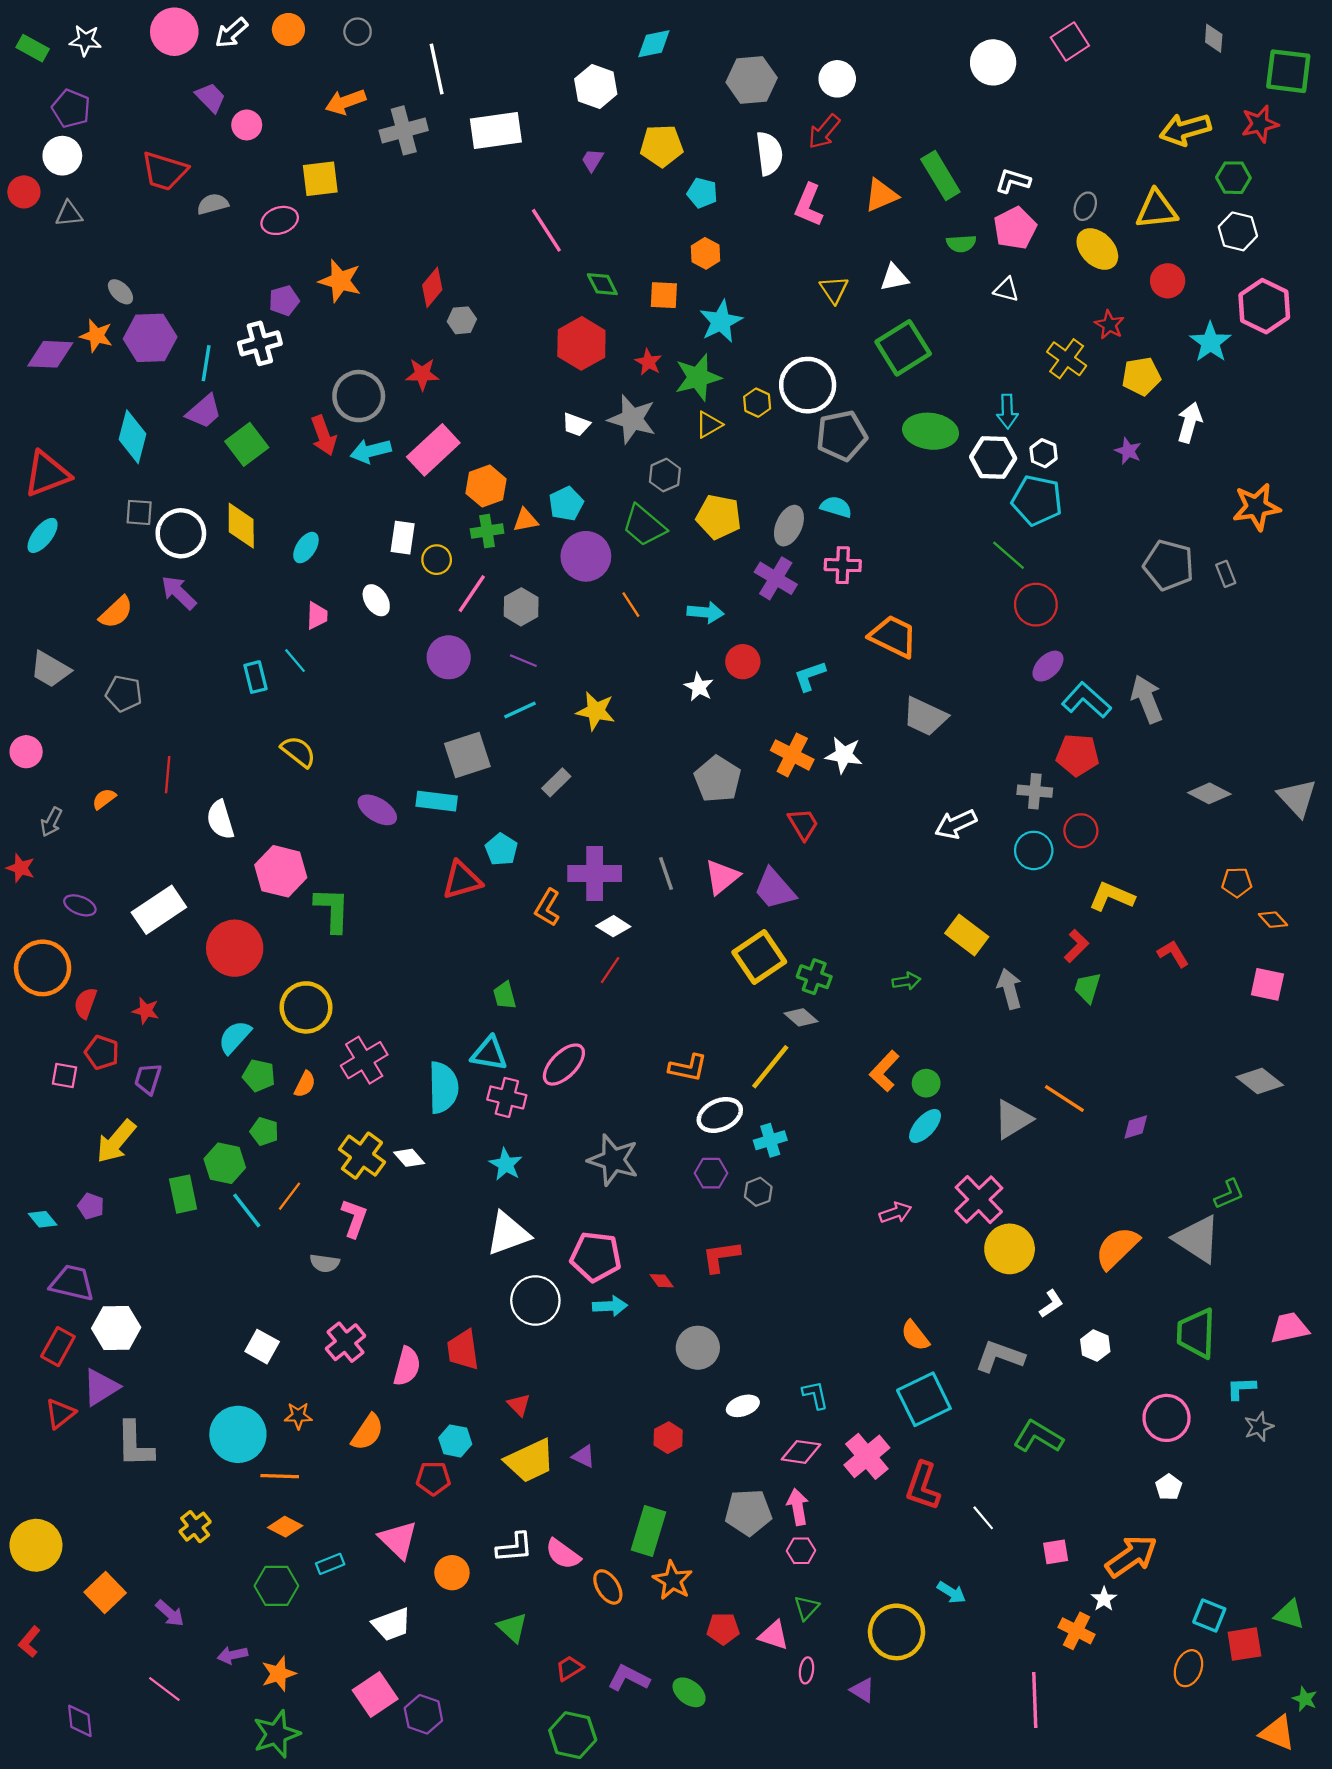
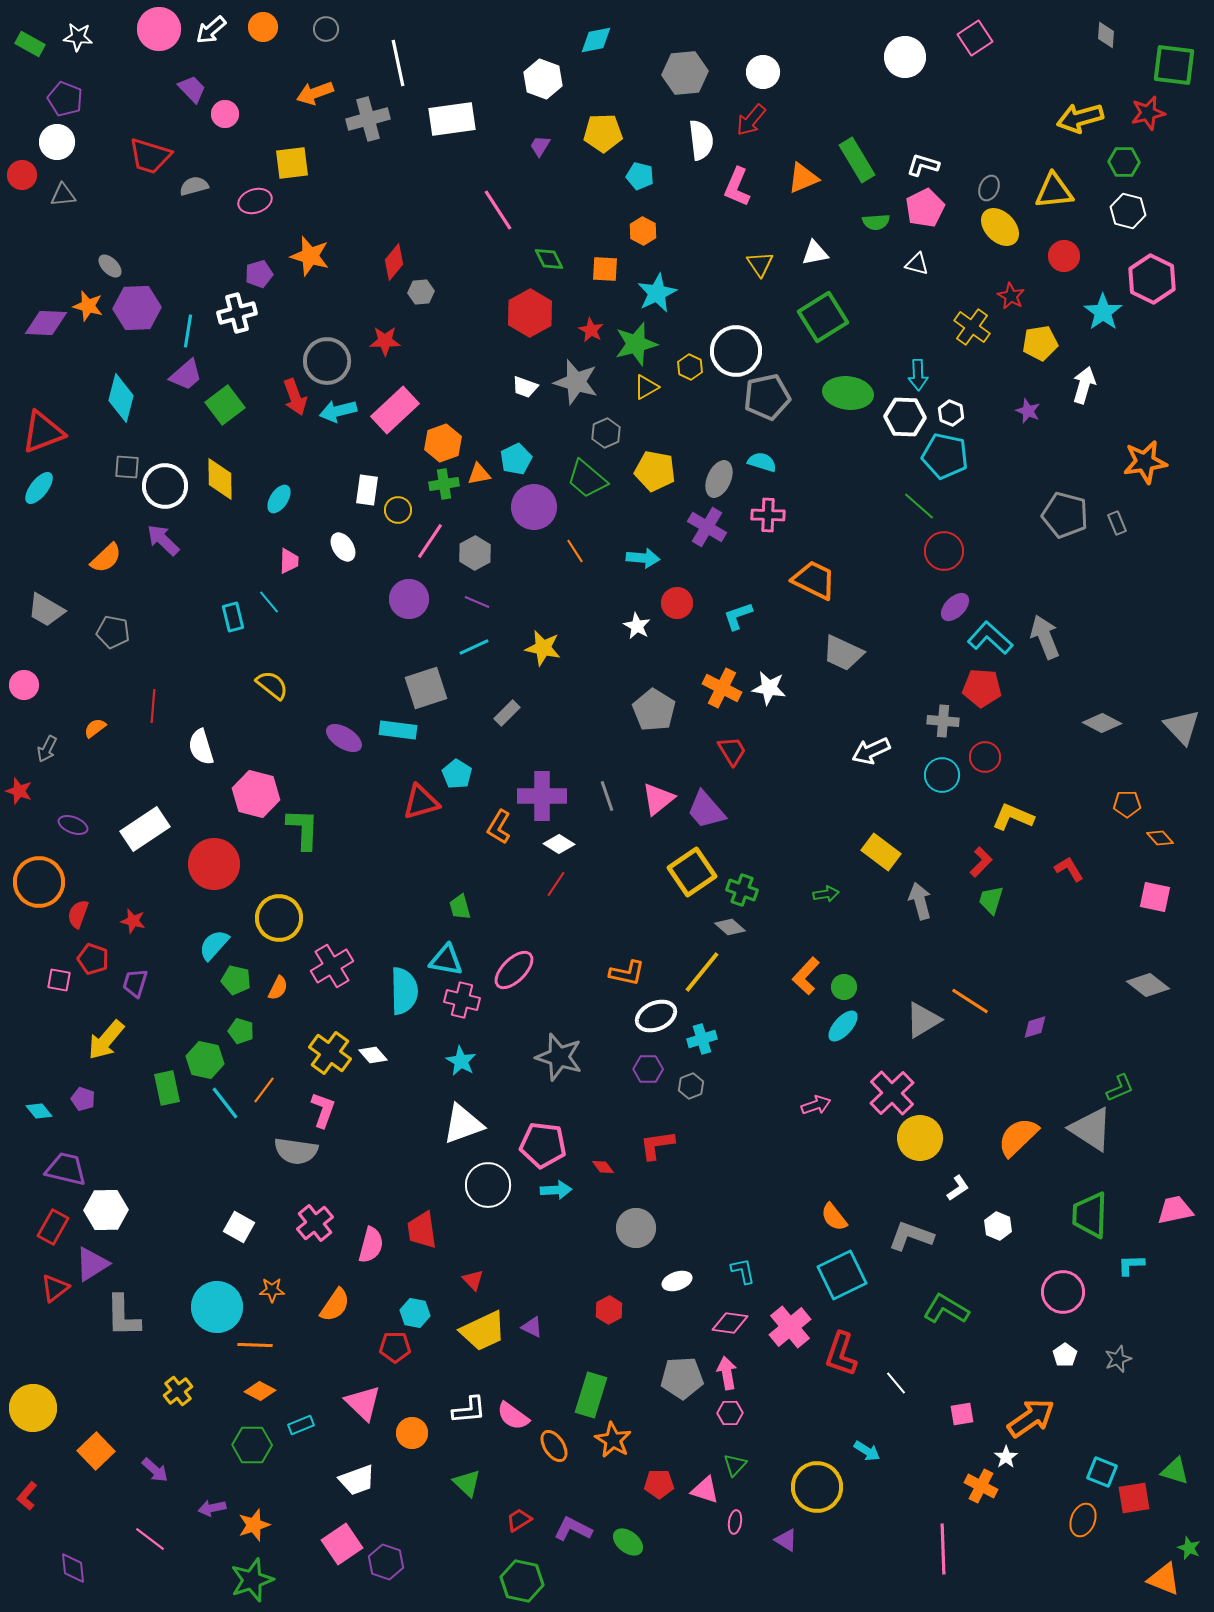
gray semicircle: (325, 1263) -> (296, 1151), size x1.6
gray star: (1259, 1427) -> (1118, 1359), moved

